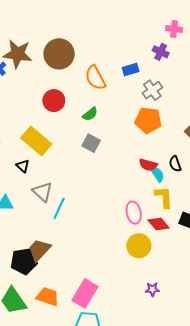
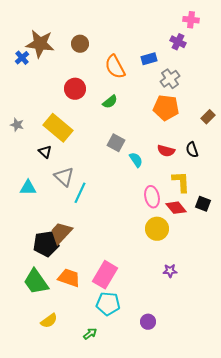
brown circle: (59, 54) -> (80, 44), size x0.6
gray square: (91, 143) -> (116, 143), moved
cyan semicircle: (158, 174) -> (136, 160), moved

